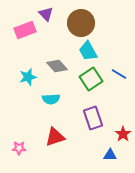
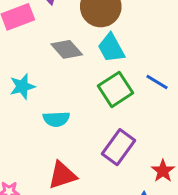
gray diamond: (57, 66) -> (67, 49), moved
purple rectangle: (93, 118) -> (119, 147), turned 55

